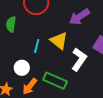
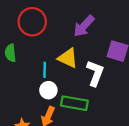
white circle: (22, 68) -> (48, 90), moved

